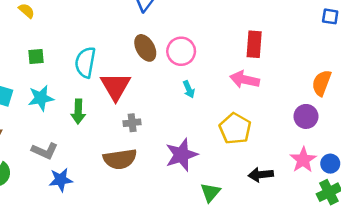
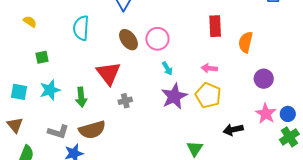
cyan semicircle: (85, 62) -> (81, 28), moved
pink arrow: (245, 80) -> (209, 68), moved, size x0.7
orange semicircle: (322, 83) -> (246, 42), moved
purple star: (181, 155) -> (174, 96), moved
brown semicircle: (120, 159) -> (92, 130), moved

